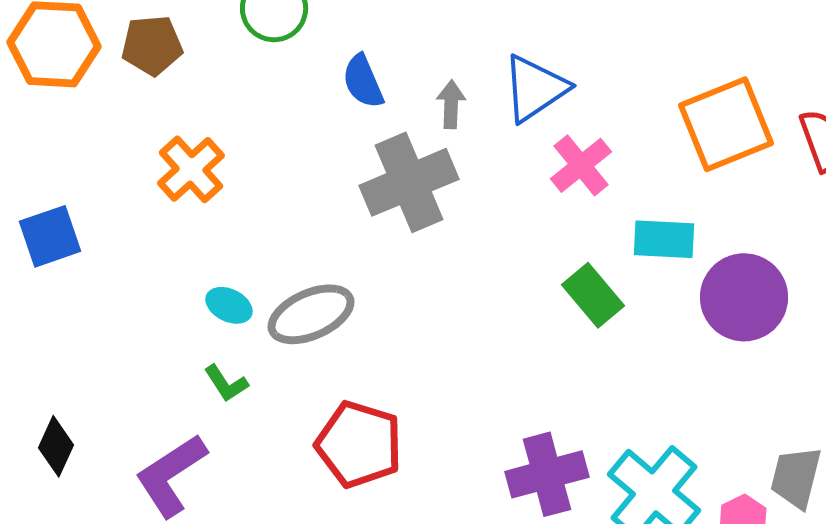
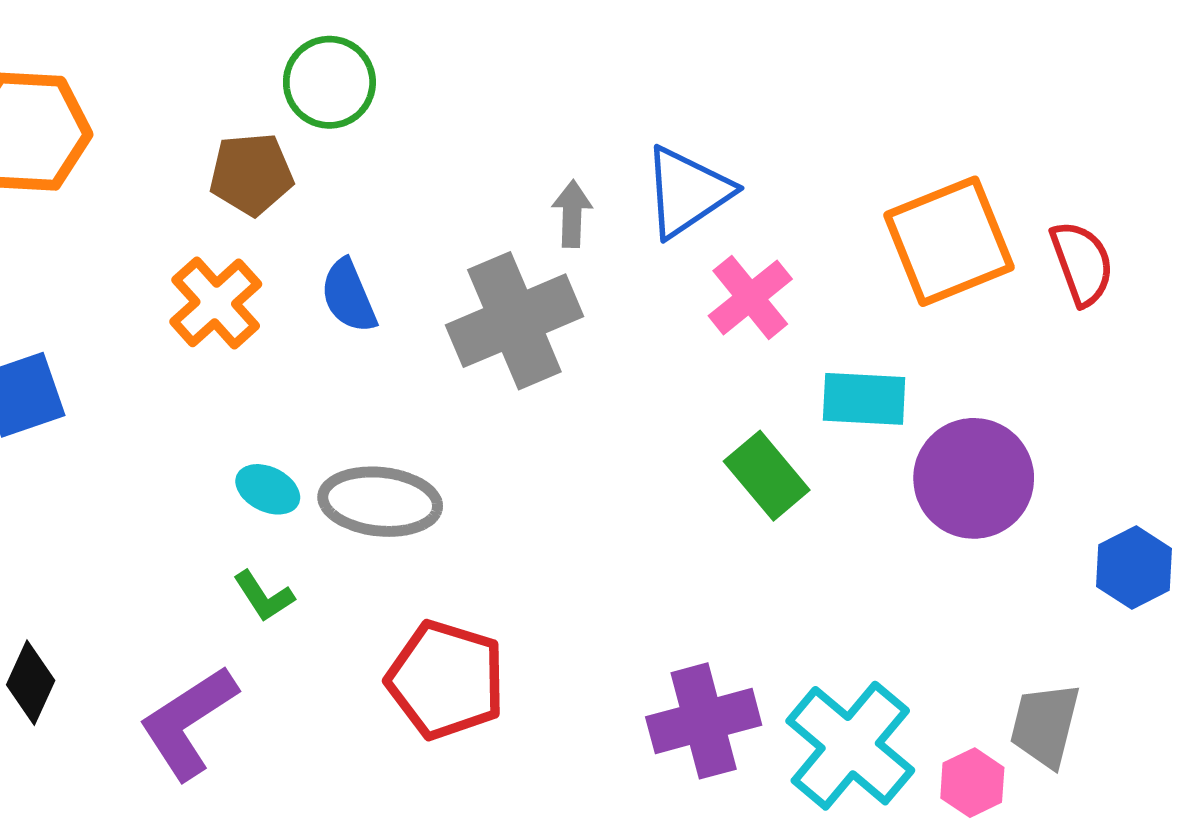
brown pentagon: (152, 45) -> (251, 174), moved
blue semicircle: (363, 81) -> (349, 296), moved
gray ellipse: (311, 314) -> (380, 502), turned 30

